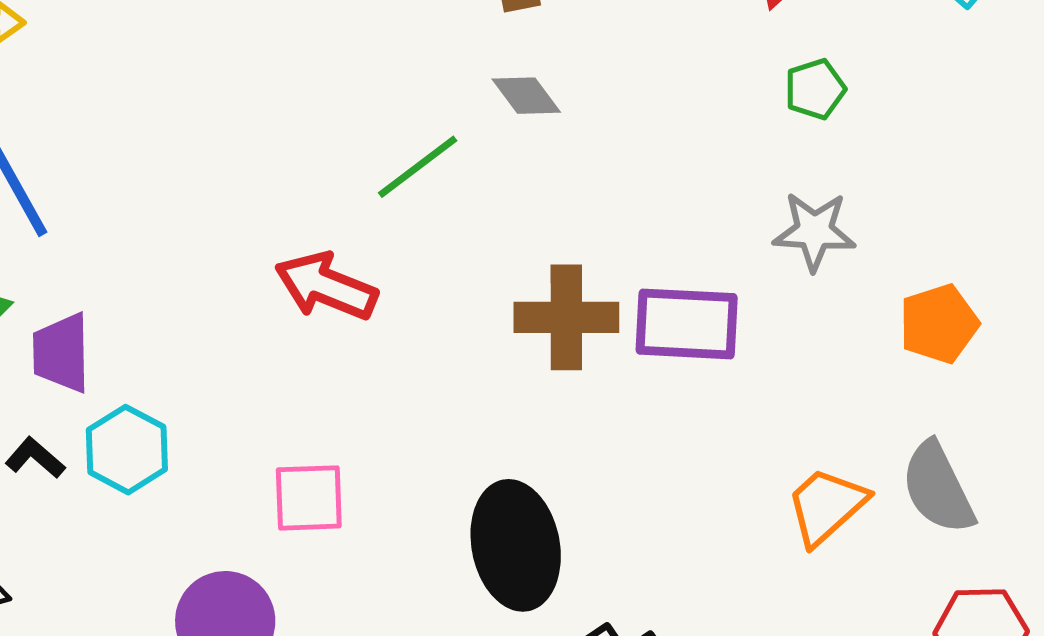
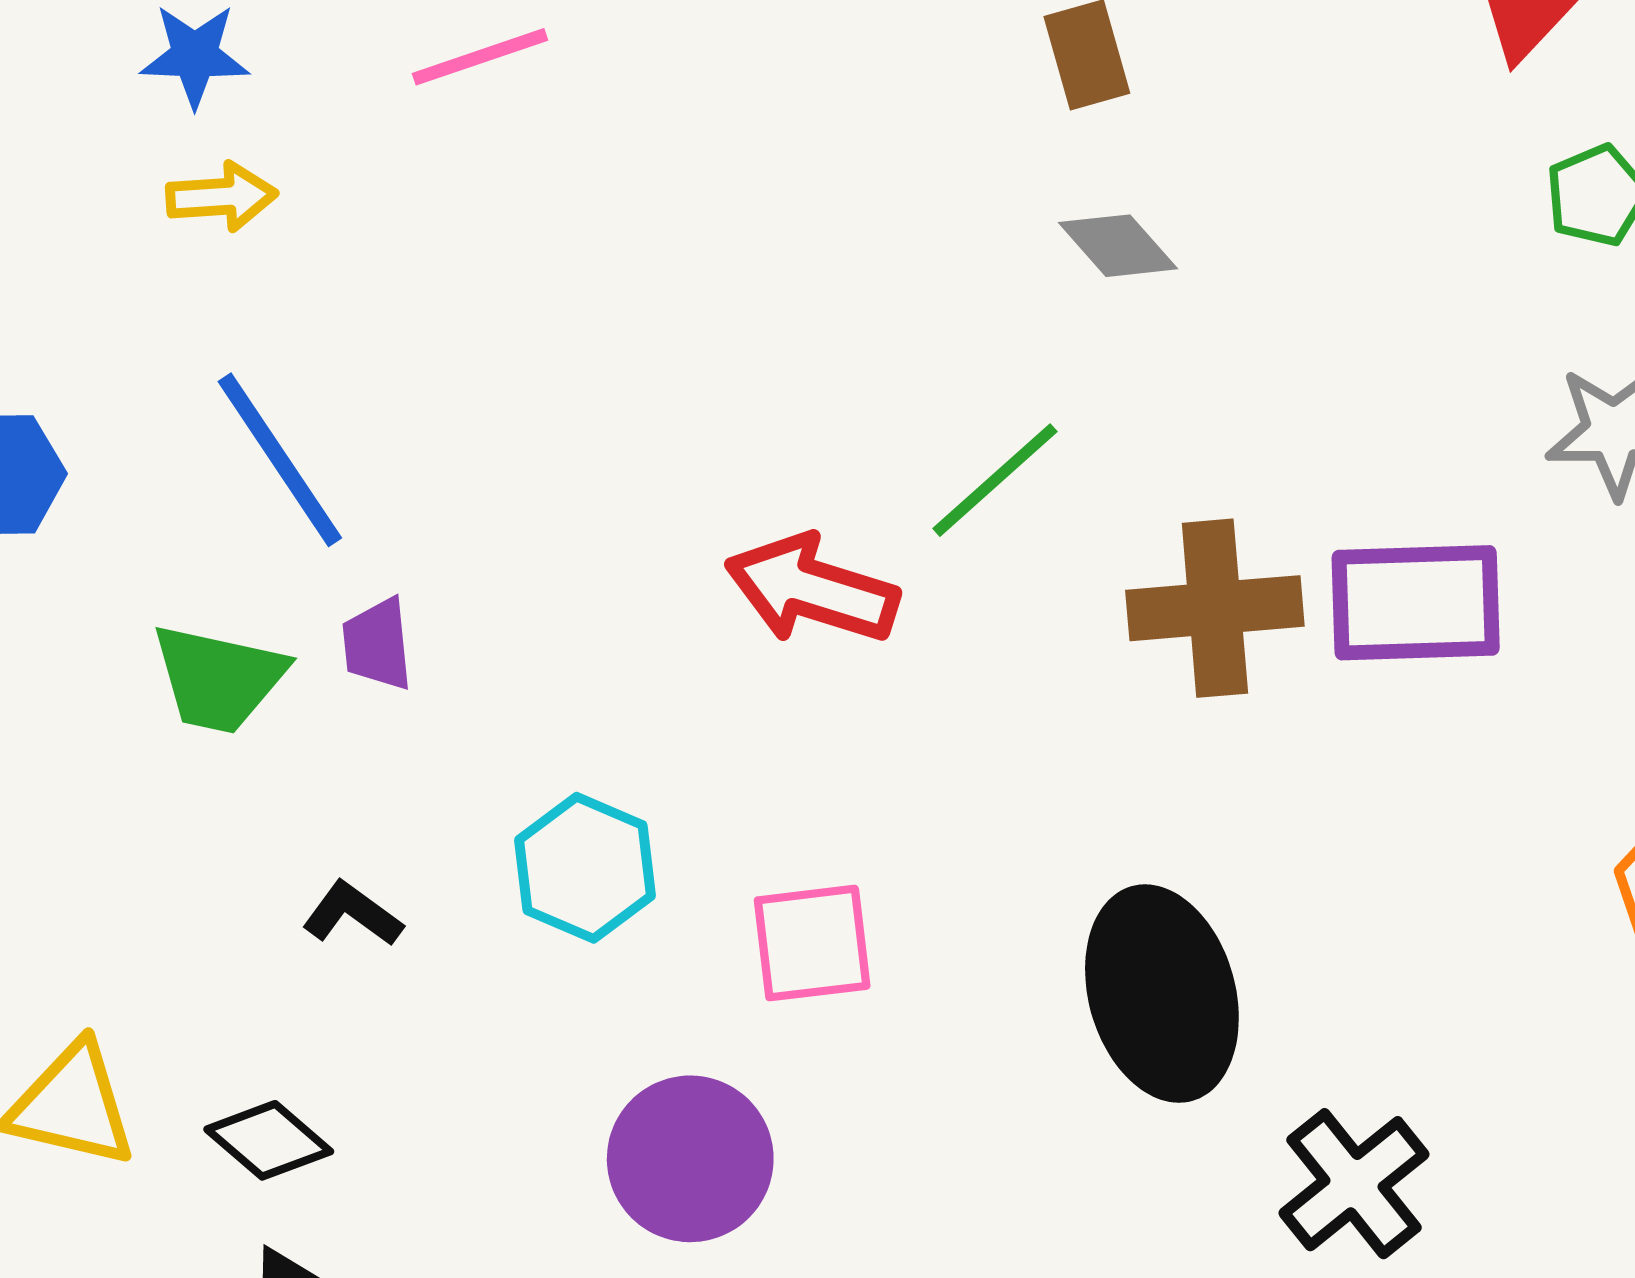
green line: (418, 167) -> (995, 480), moved
purple trapezoid: (61, 353) -> (377, 644), moved, size x0.7
cyan hexagon: (127, 450) -> (585, 868), moved

